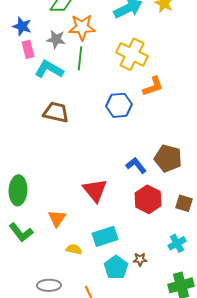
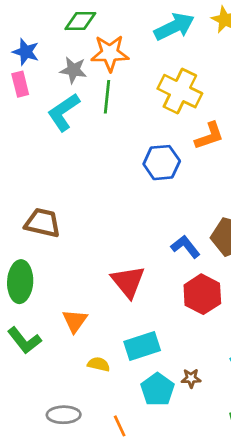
pink rectangle: (28, 49) -> (20, 84), moved
cyan L-shape: (49, 69) -> (64, 112), turned -64
brown trapezoid: (56, 112) -> (43, 223), moved

